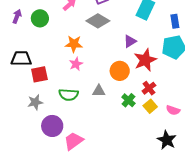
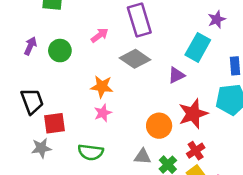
purple triangle: (130, 41) -> (176, 75), moved
black trapezoid: (21, 59) -> (32, 101), turned 65
gray triangle: (99, 91) -> (143, 157), moved
gray star: (35, 102) -> (41, 148), moved

